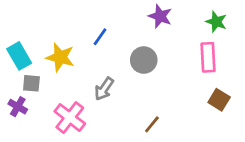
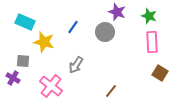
green star: (216, 22) -> (149, 16), moved
cyan rectangle: (19, 56) -> (25, 22), moved, turned -36
gray circle: (144, 60) -> (105, 32), moved

